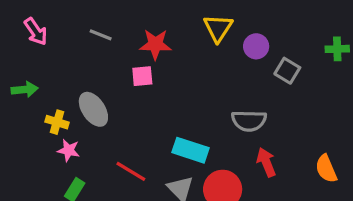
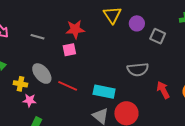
gray line: (101, 35) -> (38, 37), moved
red arrow: (266, 162) -> (163, 90), moved
red line: (131, 171) -> (68, 86), moved

